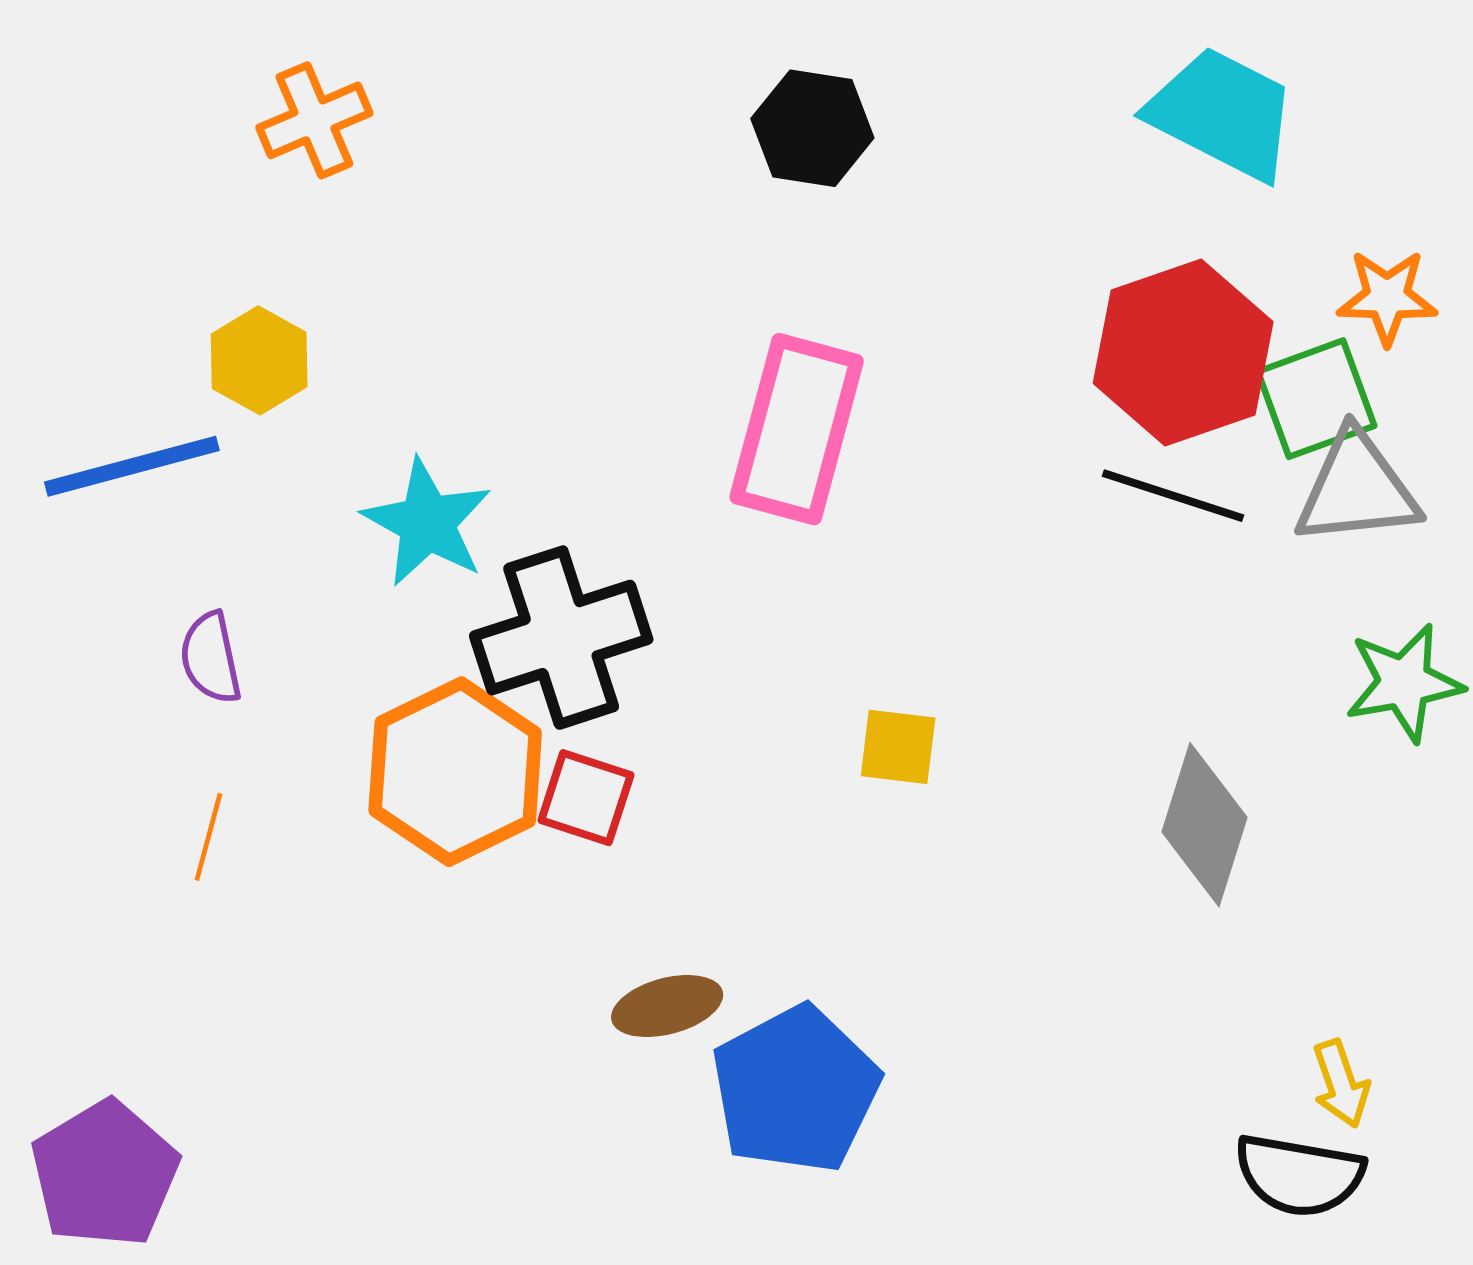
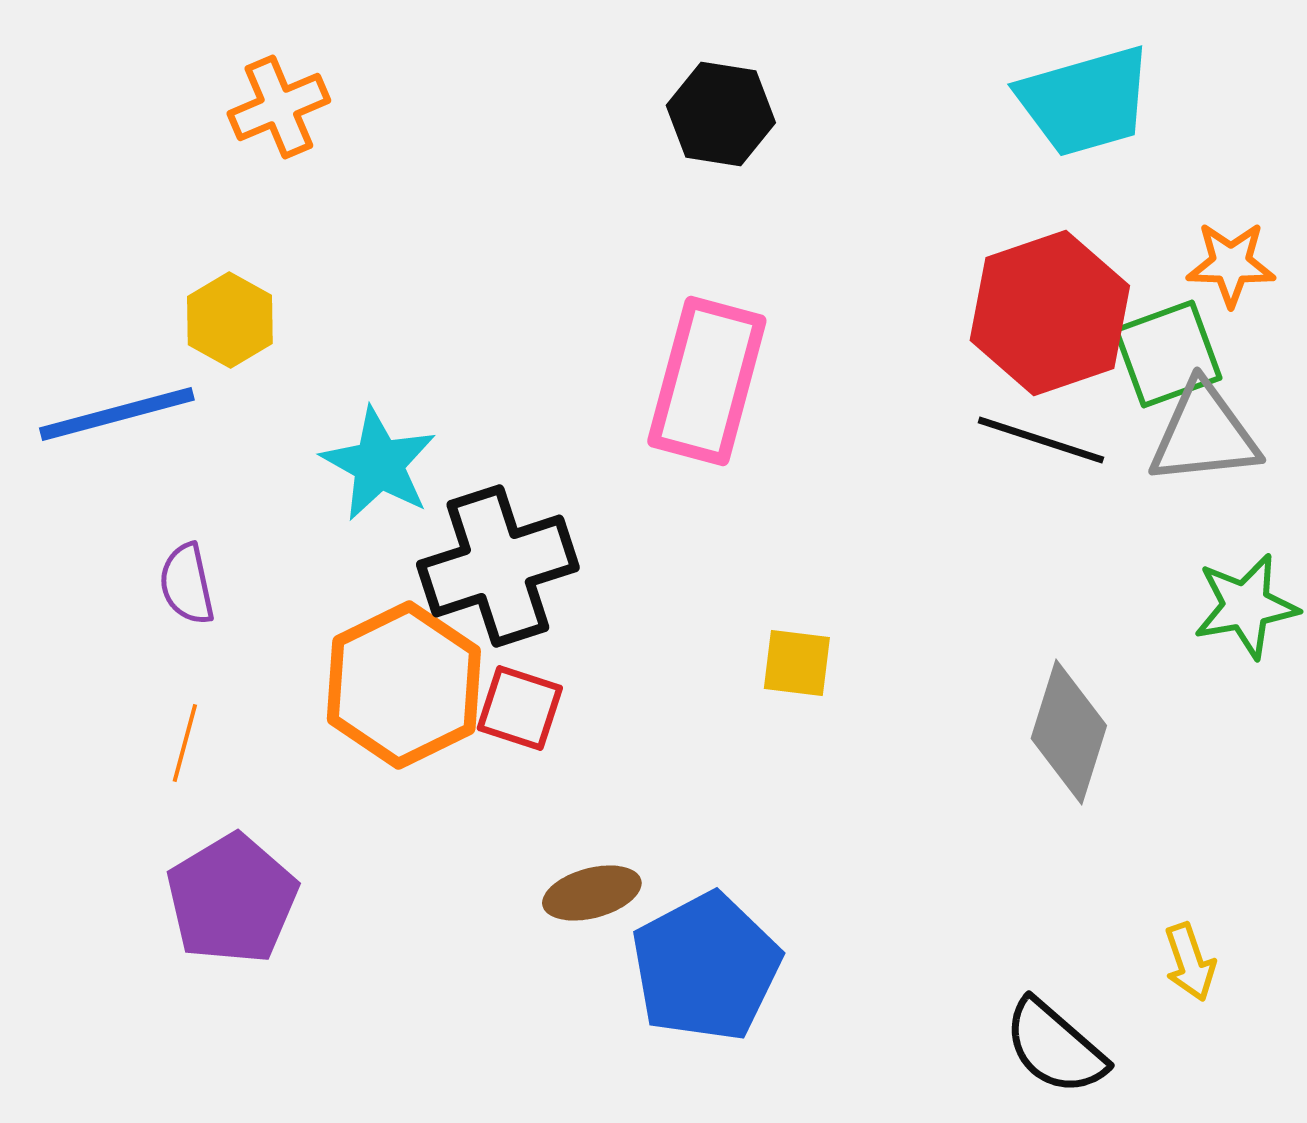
cyan trapezoid: (1223, 114) -> (1085, 101), turned 137
purple pentagon: (105, 1174) -> (232, 899), moved
black semicircle: (1299, 1175) -> (1055, 1047), moved, turned 31

